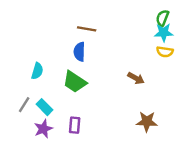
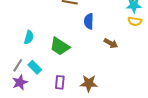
blue semicircle: (79, 52) -> (89, 21), moved
brown star: (147, 122) -> (89, 83), moved
purple star: (43, 129) -> (20, 82), moved

